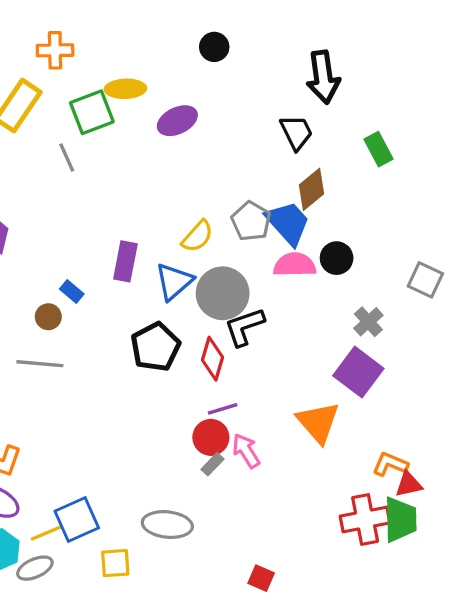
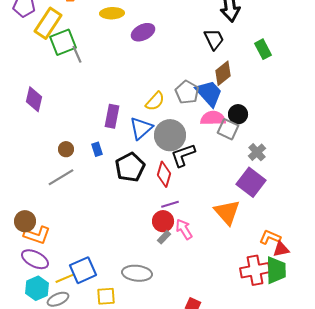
green square: (92, 112) -> (63, 42), moved
gray square: (425, 280) -> (228, 129), moved
blue rectangle: (72, 292) -> (97, 149), moved, turned 32
gray line: (40, 364) -> (61, 177), turned -36

